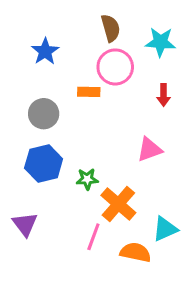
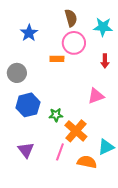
gray circle: (44, 114) -> (17, 73), moved
purple triangle: (25, 224) -> (26, 150), moved

